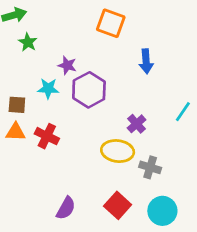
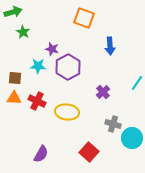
yellow ellipse: (118, 151) -> (67, 112), moved
purple semicircle: (66, 208) -> (41, 154), moved
cyan circle: (162, 211) -> (132, 138), moved

